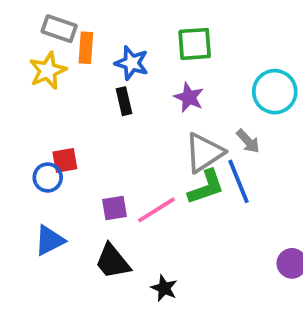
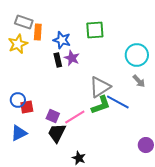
purple star: (189, 97) -> (72, 58), moved
gray arrow: (248, 141) -> (139, 81), moved
red square: (65, 160) -> (27, 107), moved
blue line: (239, 181) -> (118, 102), turned -40
purple square: (114, 208) -> (53, 116), turned 32
black trapezoid: (113, 261) -> (57, 133), moved, turned 65

